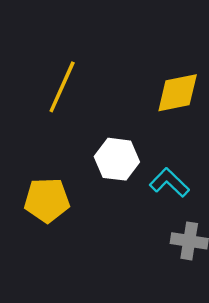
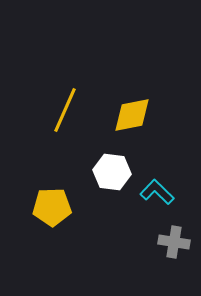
yellow diamond: (178, 93) -> (132, 115), moved

